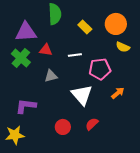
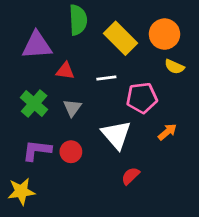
yellow rectangle: (85, 27) -> (121, 38), size x1.6
green cross: (21, 58) -> (34, 104), moved
gray triangle: (51, 76) -> (72, 108), turned -40
red circle: (63, 127) -> (71, 152), moved

